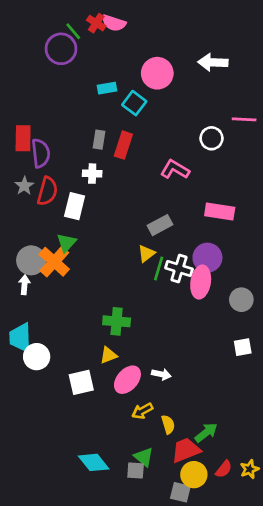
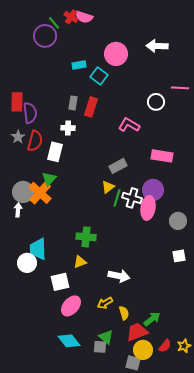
cyan trapezoid: (20, 338) -> (38, 249), moved
white arrow: (161, 374) -> (119, 276), size x1.5
pink ellipse: (127, 380) -> (71, 306), moved

